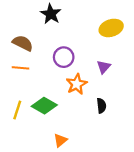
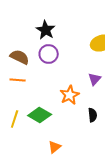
purple circle: (64, 57) -> (49, 54), moved

